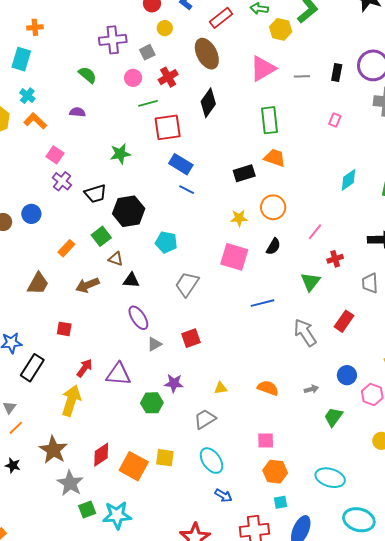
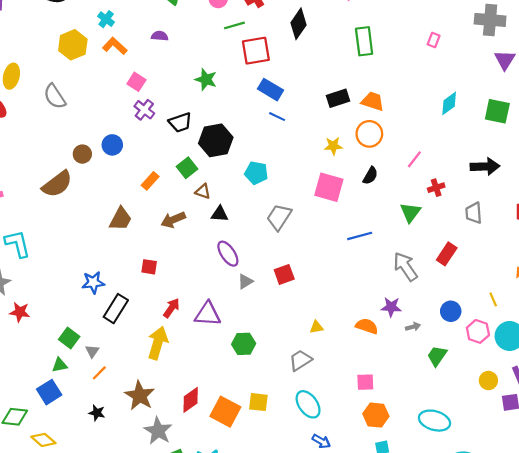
green star: (120, 154) -> (206, 79), turned 30
orange trapezoid: (275, 158) -> (373, 101), moved
purple star: (174, 383) -> (391, 307), moved

